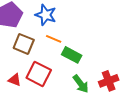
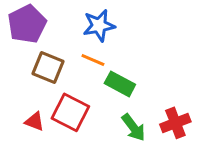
blue star: (46, 15) -> (99, 25), moved, turned -30

